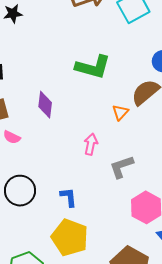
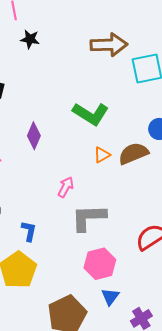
orange triangle: (120, 112) -> (102, 155), moved
gray L-shape: (122, 167) -> (89, 218), size x1.4

